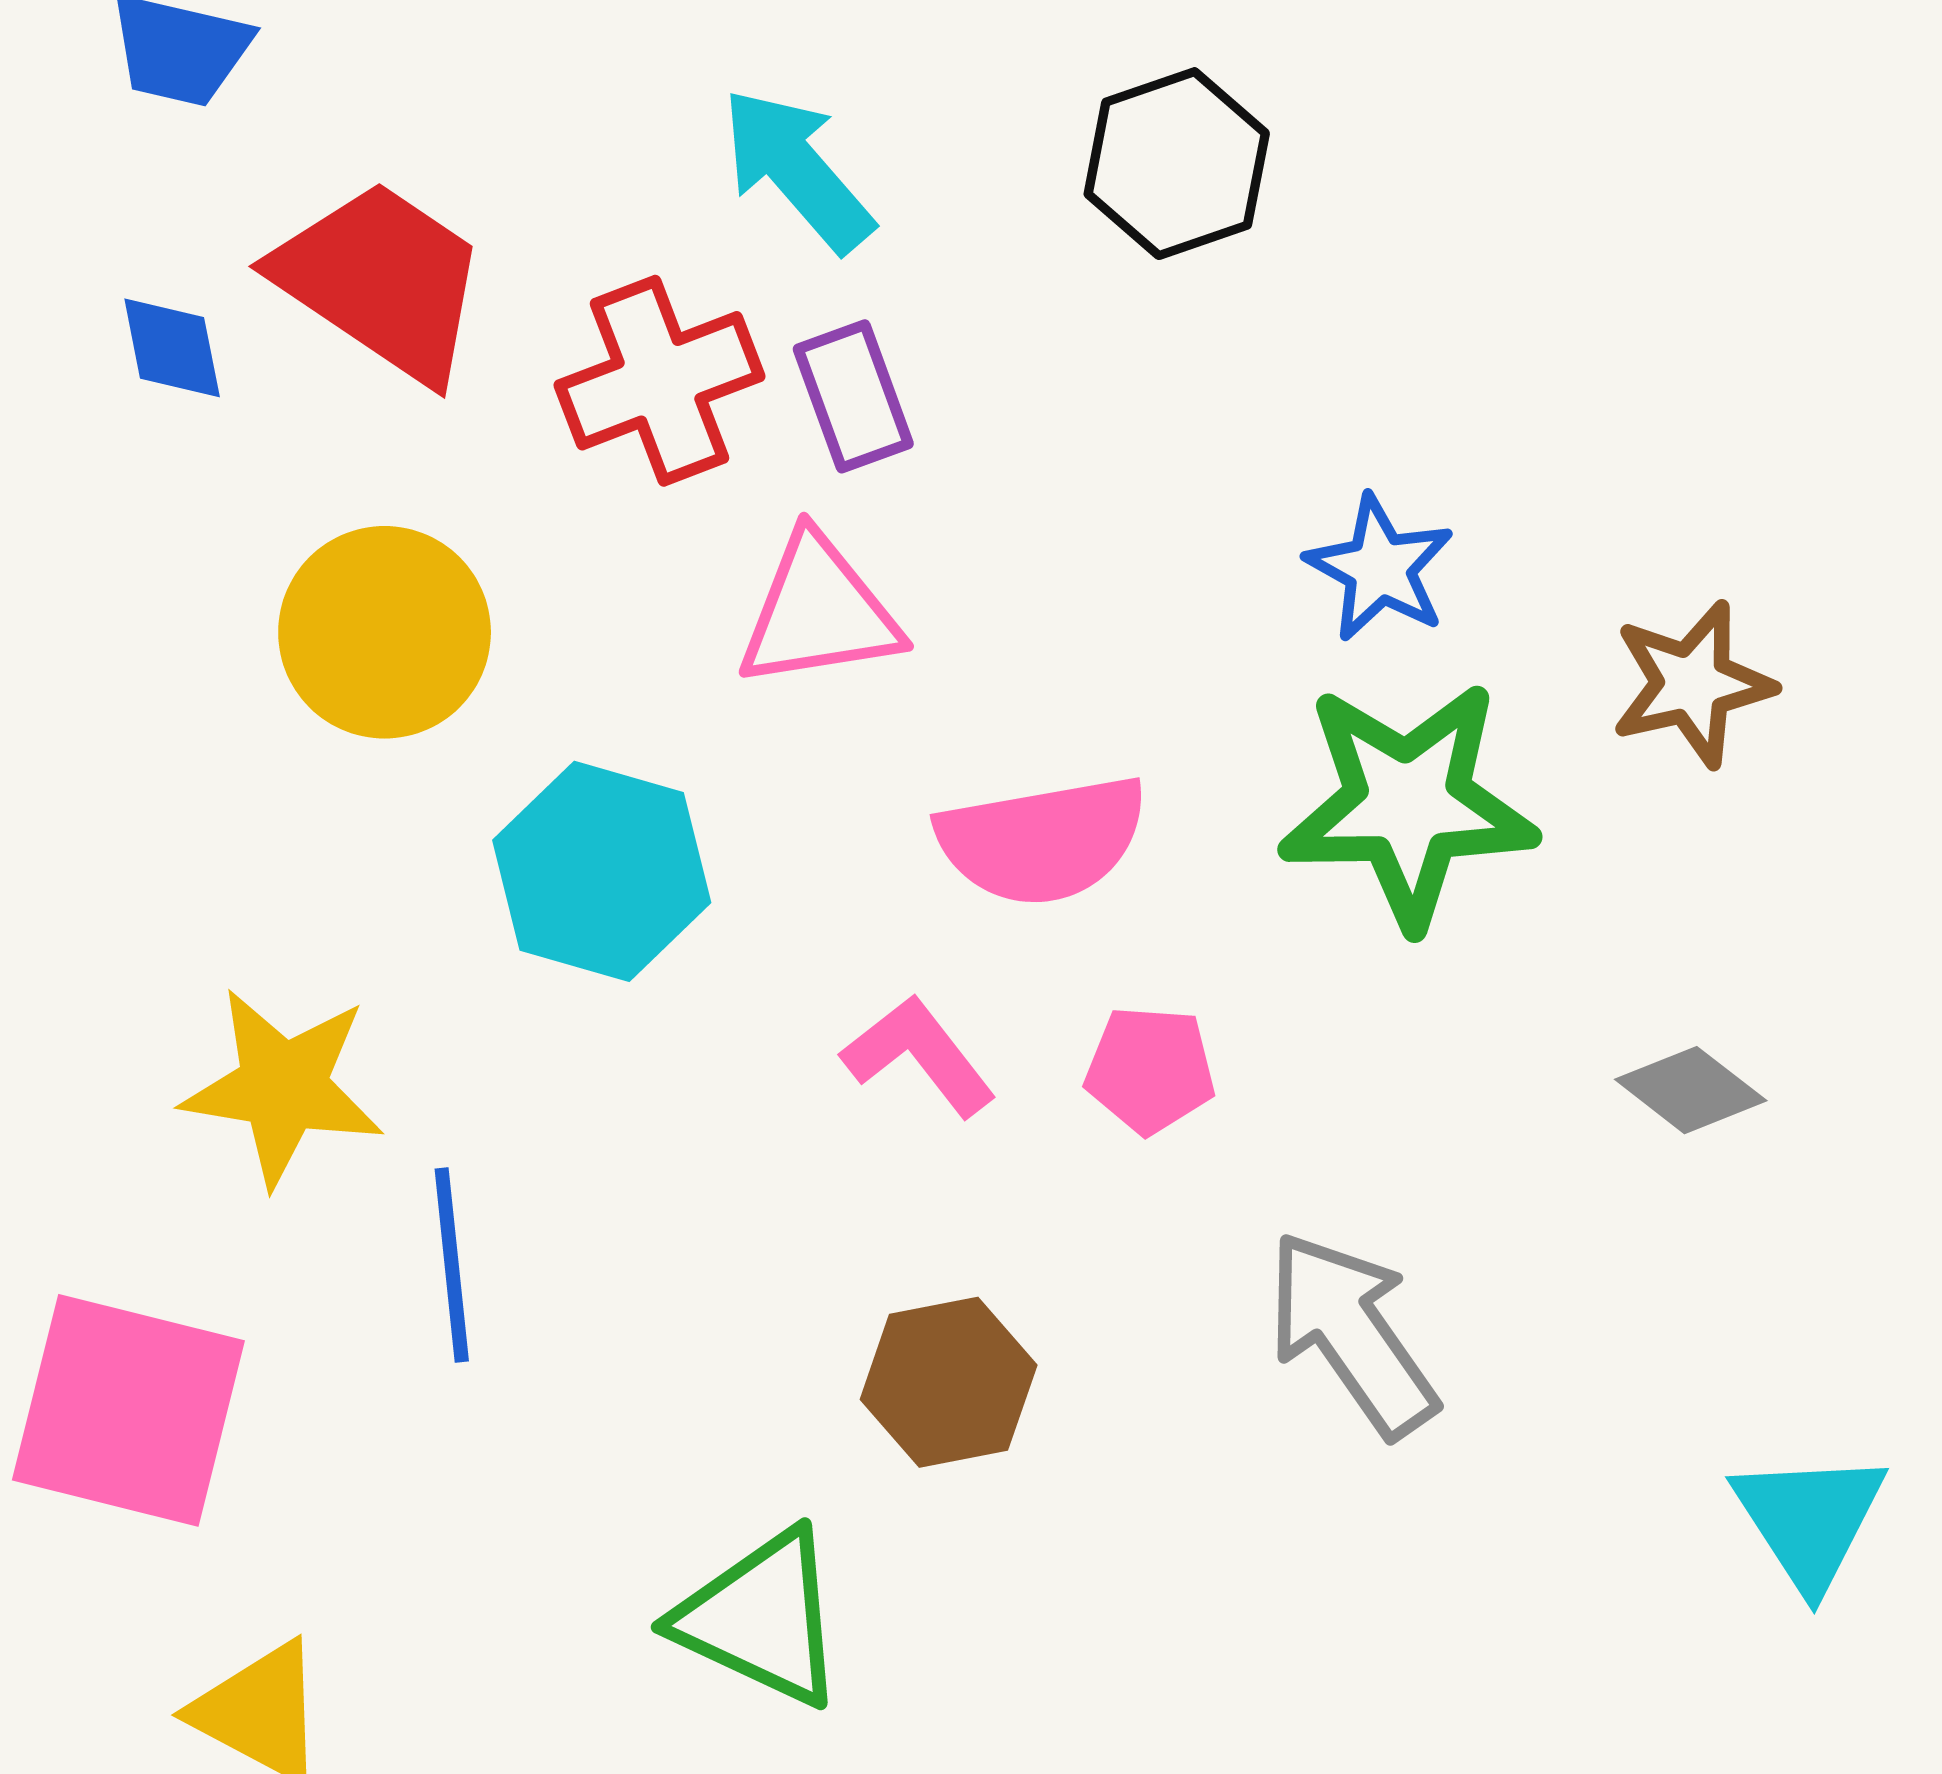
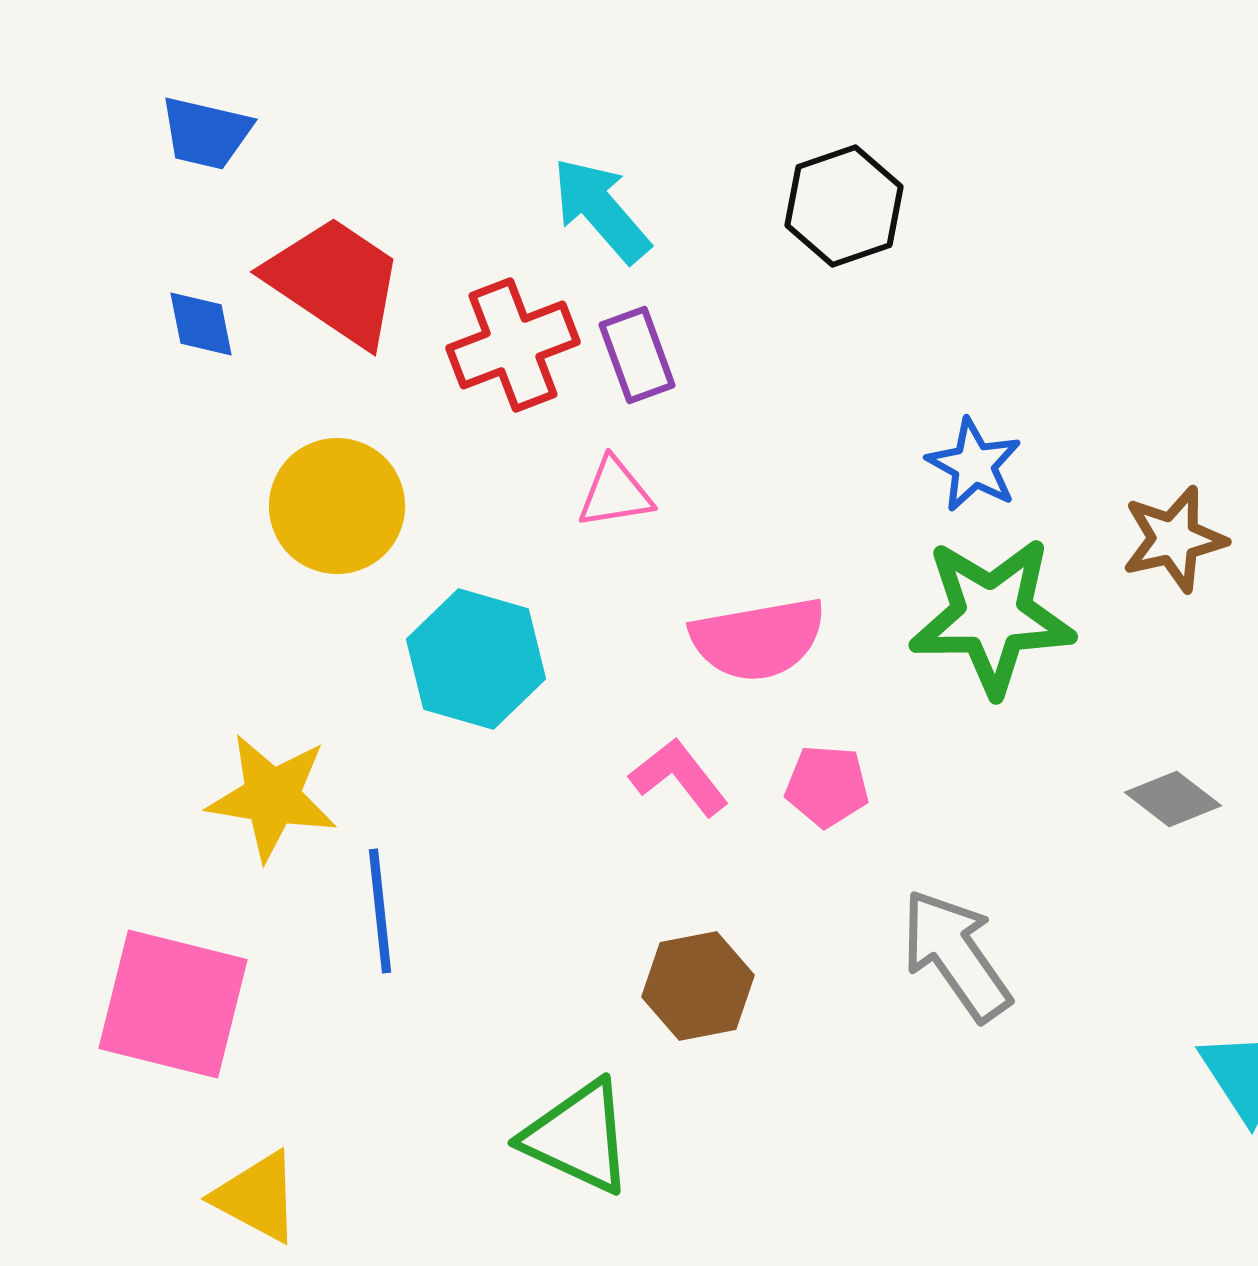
pink triangle: (819, 612) -> (615, 493), size x0.7

